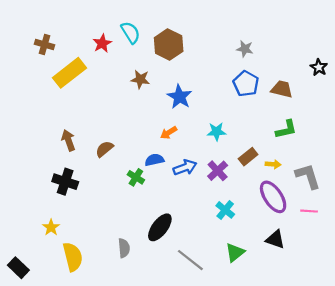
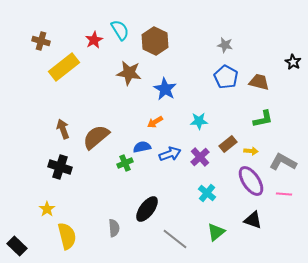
brown star: (140, 79) -> (129, 73), size x1.4
brown semicircle: (104, 149) -> (96, 137), size x1.6
gray L-shape: (308, 176) -> (283, 162), turned -44
green cross: (136, 177) -> (125, 163), turned 35

